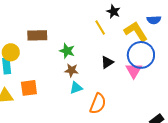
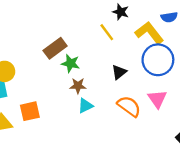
brown rectangle: (37, 35) -> (55, 48), moved, turned -30
pink triangle: (134, 70) -> (157, 99), moved
orange semicircle: (98, 104) -> (129, 106), moved, turned -70

